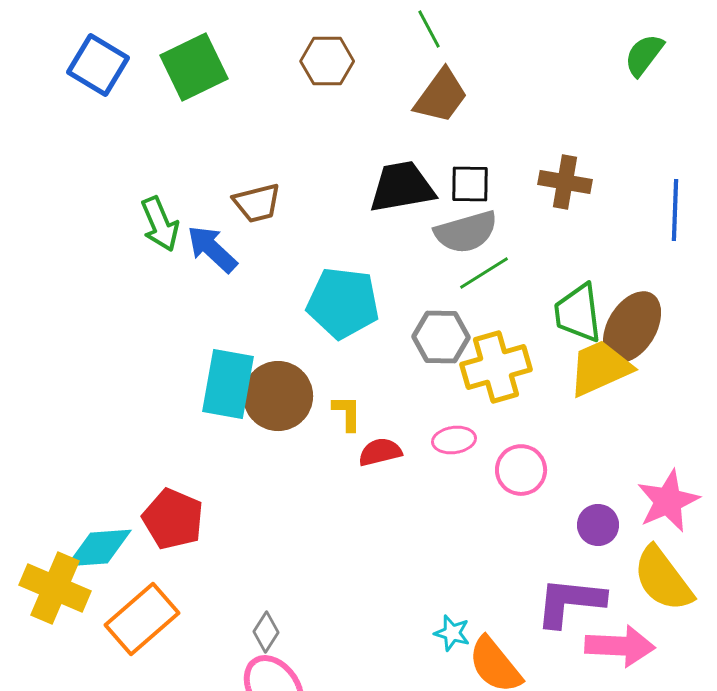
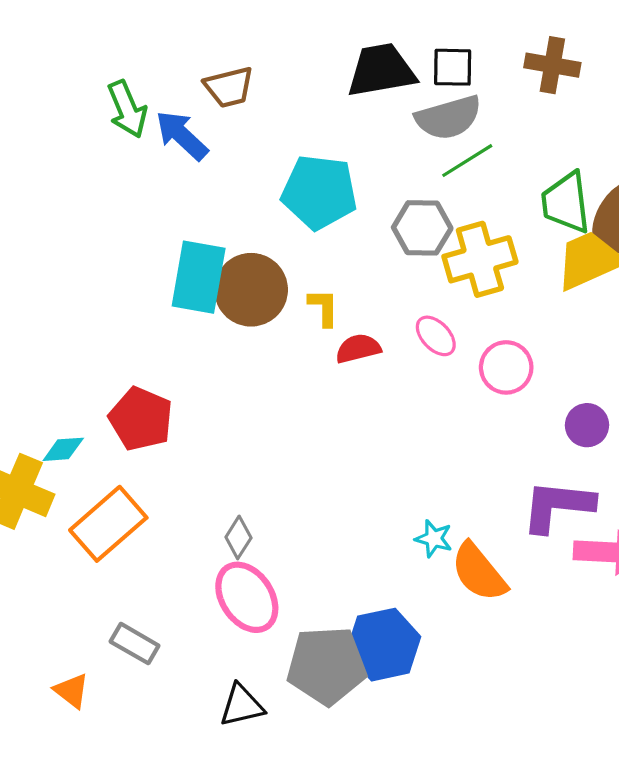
pink ellipse: (454, 440) -> (436, 336), turned 54
cyan diamond: (99, 548) -> (63, 449), size x0.6

